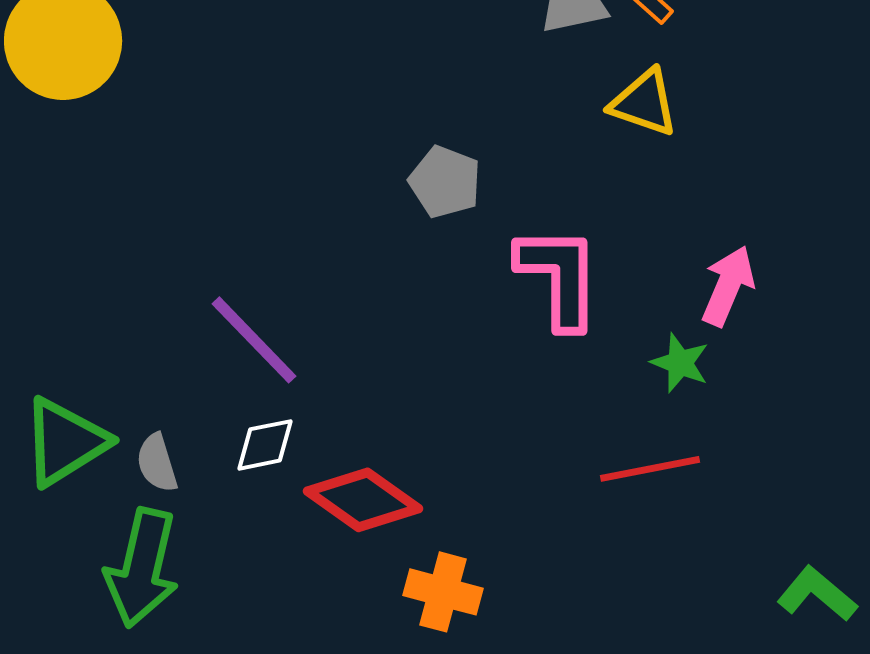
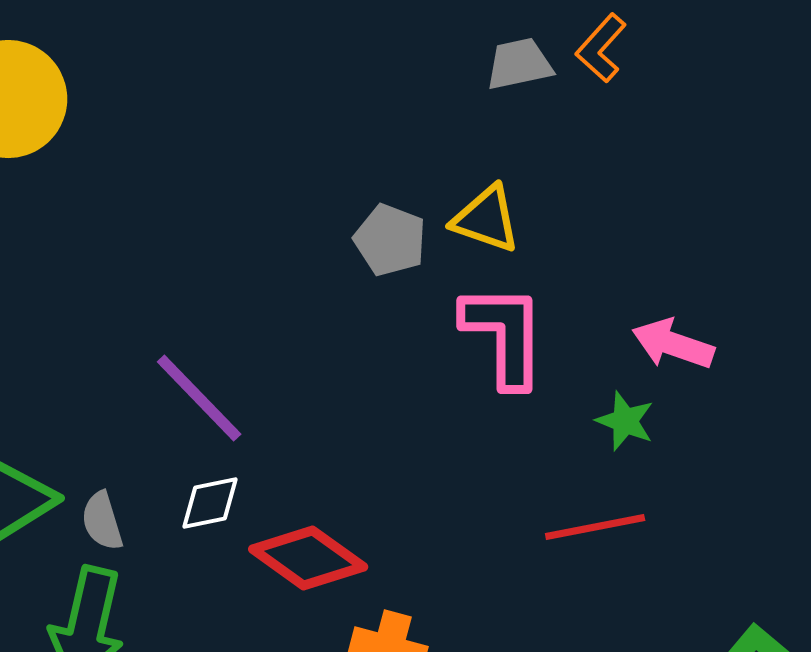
yellow triangle: (644, 103) -> (486, 219), moved
pink arrow: (728, 286) -> (673, 344), turned -94

